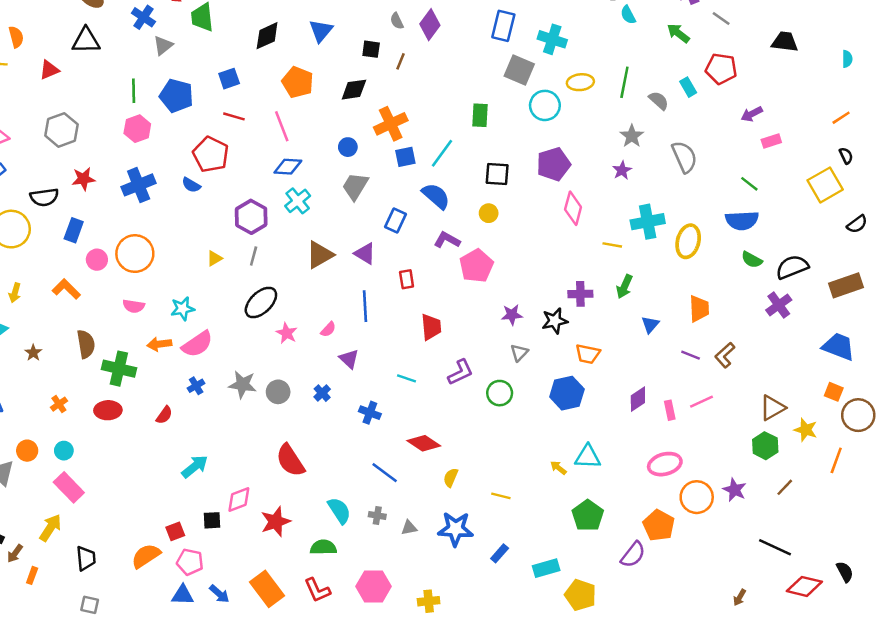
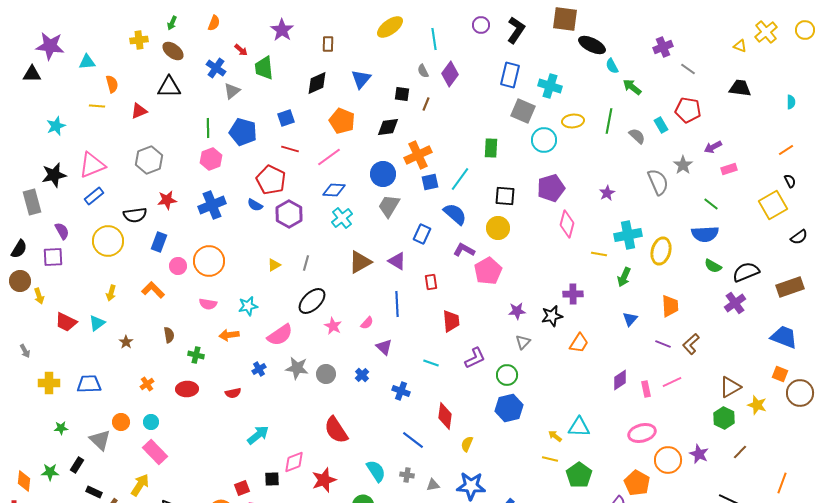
green arrow: (678, 33) -> (632, 87), moved
pink line: (282, 126) -> (329, 157), turned 75
gray star: (632, 136) -> (683, 165), moved
blue circle: (348, 147) -> (383, 174), size x1.6
yellow circle: (489, 213) -> (498, 228), size x1.5
purple hexagon: (251, 217) -> (289, 214), moved
green arrow: (624, 287) -> (624, 277), moved
brown semicircle: (86, 344) -> (169, 335), size x0.7
pink semicircle: (197, 344) -> (280, 335), moved
orange trapezoid: (588, 354) -> (579, 343), turned -70
green cross: (119, 369) -> (196, 355), size x0.6
blue hexagon: (567, 393) -> (509, 408), moved
red semicircle: (164, 415) -> (233, 393), turned 42
red diamond: (424, 443) -> (445, 416), turned 64
orange line: (836, 460) -> (782, 483), moved
yellow line: (501, 496) -> (550, 459), moved

